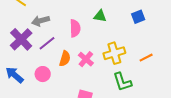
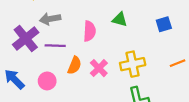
purple line: (47, 43) -> (55, 46), turned 36
orange line: (146, 58) -> (178, 63), moved

